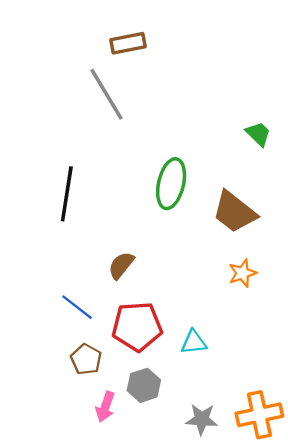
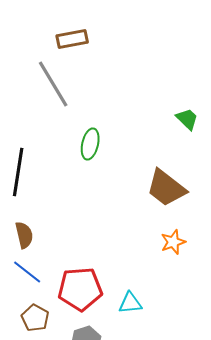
green ellipse: (171, 184) -> (90, 144), moved, size x0.7
brown semicircle: (121, 265) -> (24, 235), moved, turned 128

